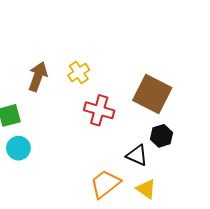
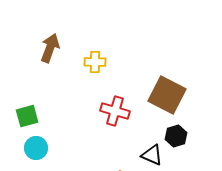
yellow cross: (79, 73) -> (95, 62), moved, turned 35
brown arrow: (38, 77) -> (50, 48), moved

